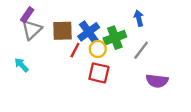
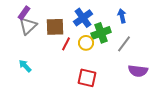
blue cross: (89, 32) -> (83, 18), moved
cyan arrow: (21, 65) -> (25, 66), moved
red square: (99, 73) -> (87, 78), moved

